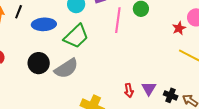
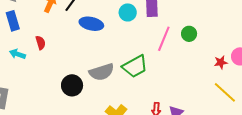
green trapezoid: (76, 36) -> (135, 66), moved
black circle: (39, 63) -> (72, 85), moved

